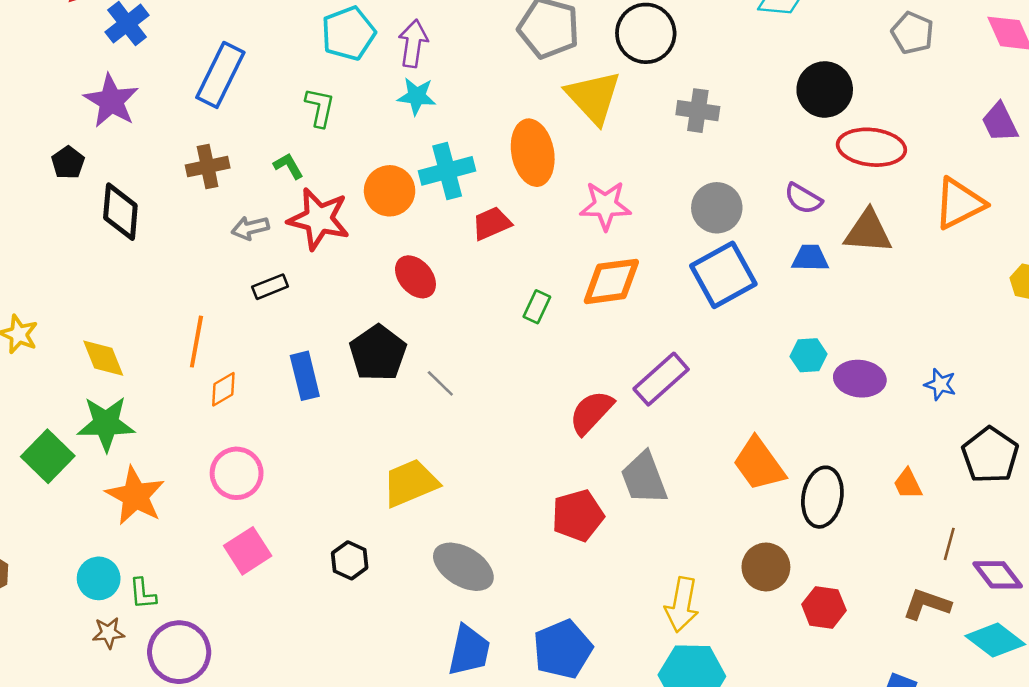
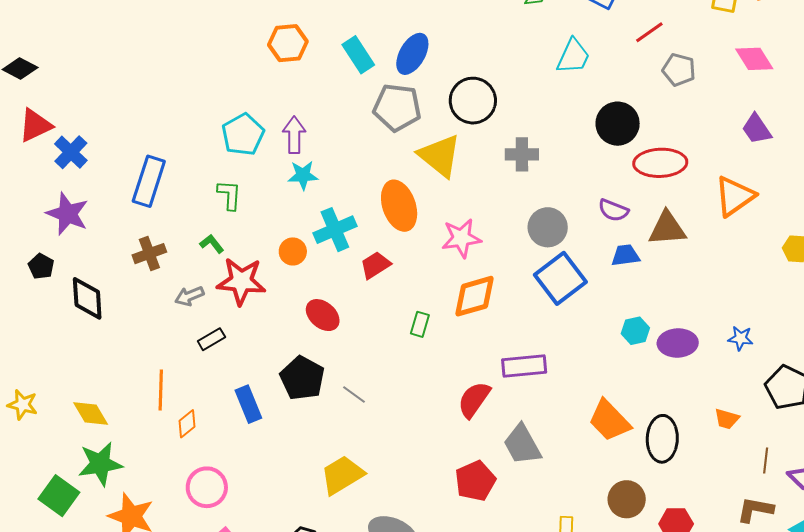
orange circle: (390, 191) -> (293, 251), size x0.7
purple rectangle: (661, 379) -> (524, 366), turned 45
orange trapezoid: (908, 484) -> (727, 419), turned -40

